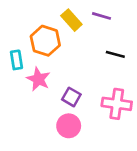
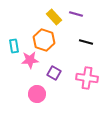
orange hexagon: (45, 41) -> (44, 40), moved
pink star: (38, 79) -> (30, 60), turned -30
pink circle: (69, 126) -> (37, 94), moved

